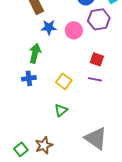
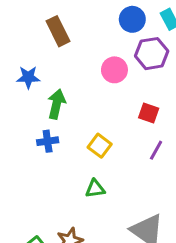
blue star: (49, 27) -> (28, 77), moved
purple line: (95, 79) -> (156, 150), moved, turned -72
green triangle: (61, 110) -> (95, 189), turned 32

